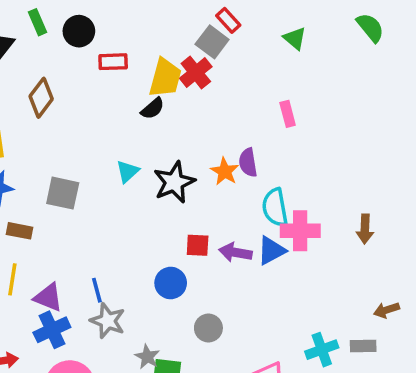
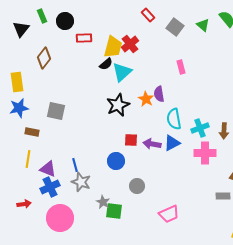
green triangle: (295, 38) -> (203, 25), moved
gray square: (212, 42) -> (175, 27), moved
cyan triangle: (127, 171) -> (122, 72), moved, size x1.5
pink cross: (300, 231) -> (205, 153), moved
cyan cross: (322, 350) -> (200, 128), moved

